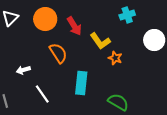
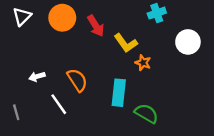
orange semicircle: (58, 53) -> (77, 80), moved
cyan rectangle: (81, 83) -> (119, 93), moved

